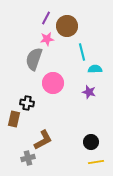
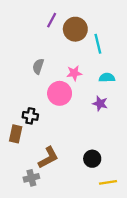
pink star: (47, 39) -> (74, 73), moved
cyan line: (82, 52) -> (98, 44), moved
gray semicircle: (34, 59) -> (38, 66), size x0.6
black circle: (91, 142) -> (92, 159), moved

